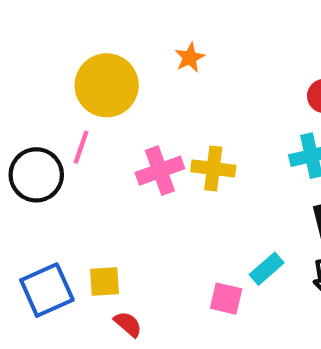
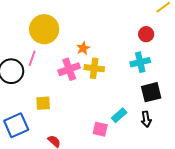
orange star: (190, 58) -> (83, 48), moved
yellow square: (105, 281) -> (43, 103), moved

